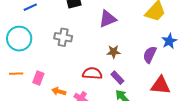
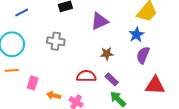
blue star: (169, 41) -> (137, 35), moved
orange line: (16, 74) -> (12, 70), moved

